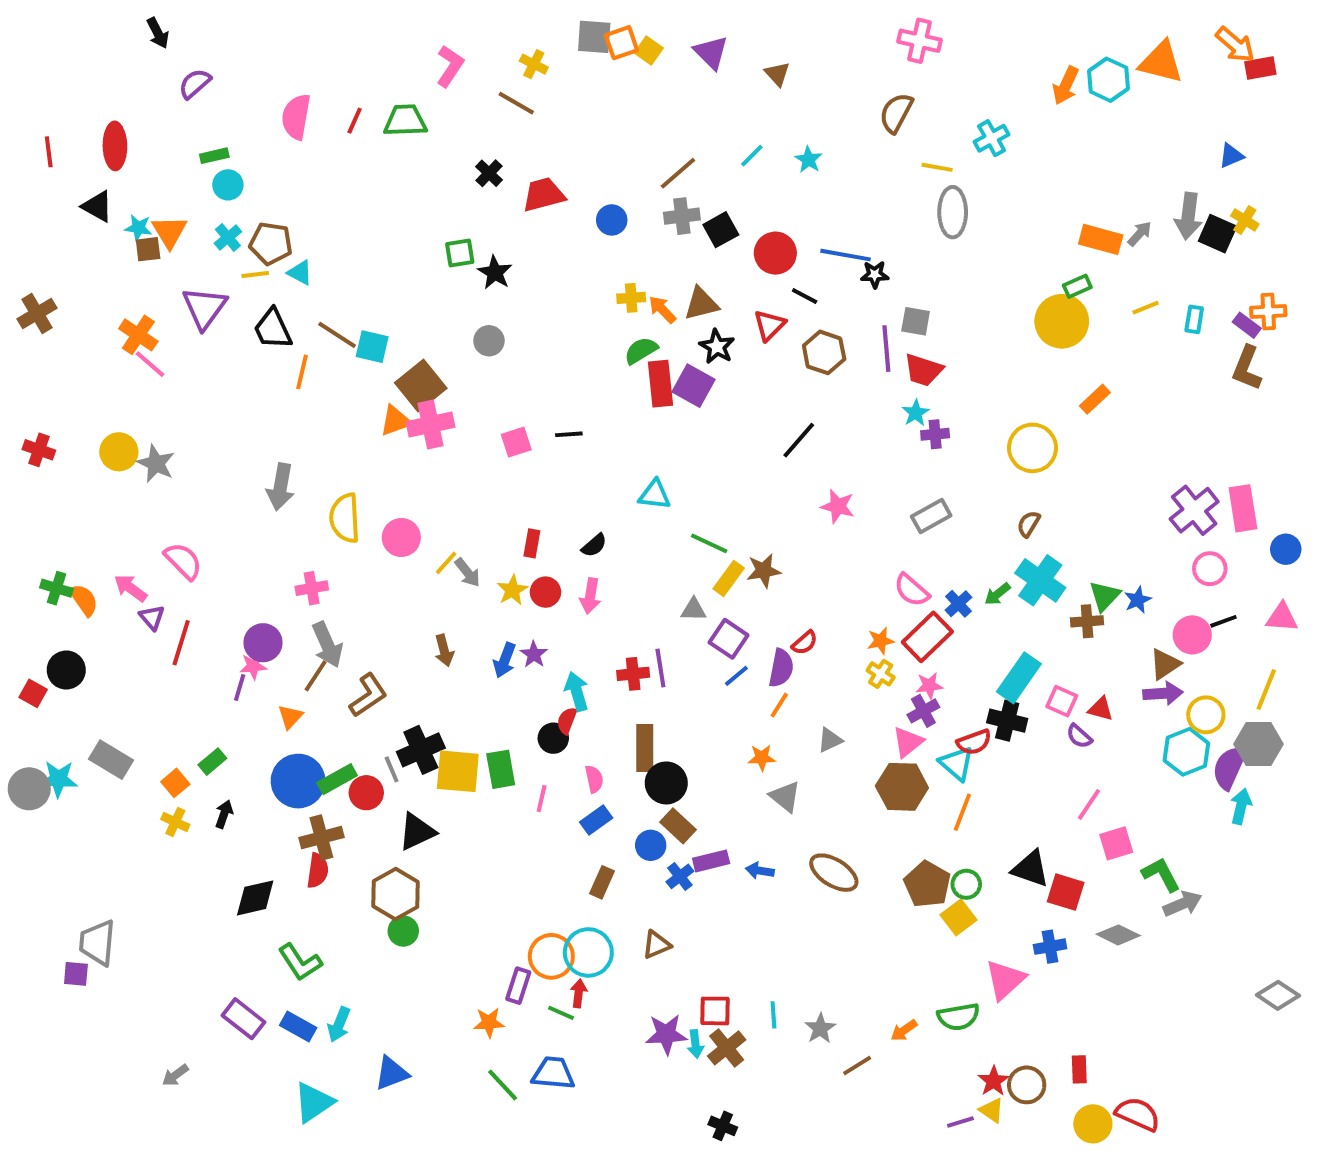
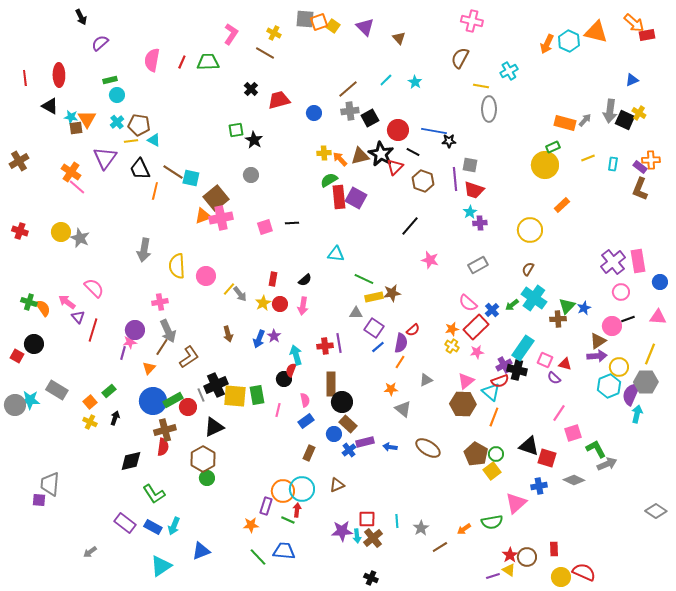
black star: (717, 347) -> (381, 154), moved, size x1.4
yellow rectangle: (729, 578) -> (374, 297), turned 42
purple cross: (923, 711) -> (504, 365), moved

